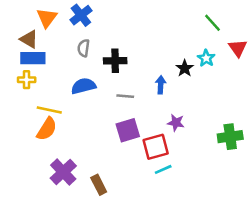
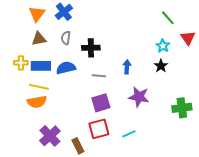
brown triangle: (29, 39) -> (39, 39), moved, turned -42
blue rectangle: (33, 58) -> (41, 66), moved
black star: (185, 68) -> (161, 66), moved
purple star: (176, 123) -> (139, 97), size x1.5
orange semicircle: (47, 129) -> (37, 102), turned 48
red square: (156, 147) -> (99, 129), moved

